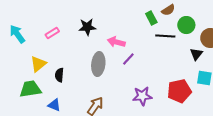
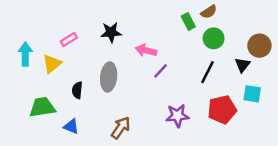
green circle: (186, 25) -> (214, 38), moved
cyan arrow: (17, 34) -> (25, 54), moved, turned 36
black line: (165, 36) -> (208, 72), moved, turned -66
yellow triangle: (38, 64) -> (52, 64), moved
gray ellipse: (98, 64) -> (109, 77), moved

